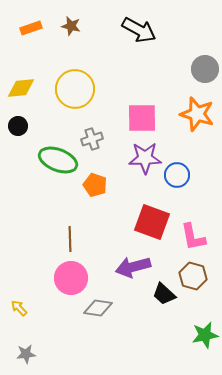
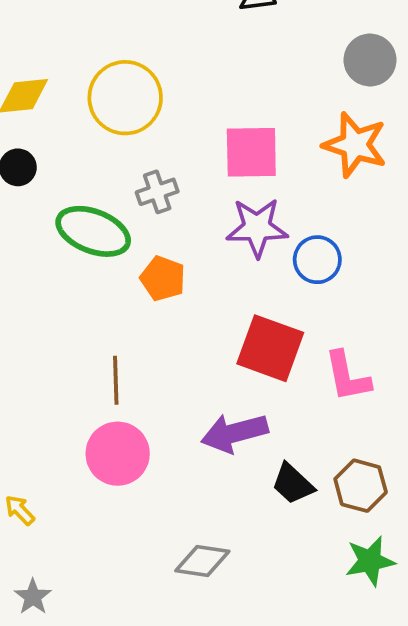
brown hexagon: (193, 276) -> (361, 486), moved
gray diamond: (98, 308) -> (202, 561), moved
gray star: (26, 354) -> (33, 597), turned -30

